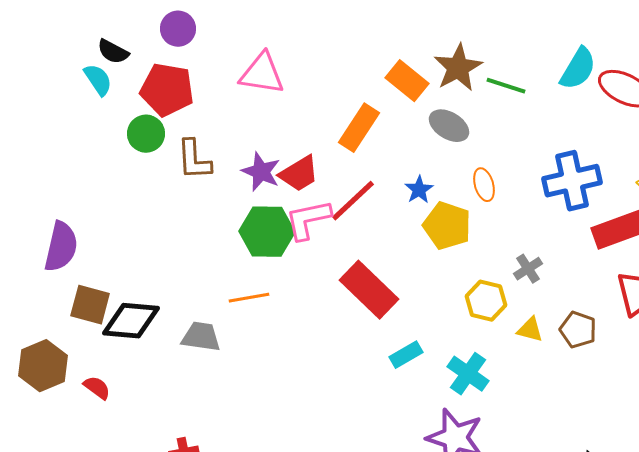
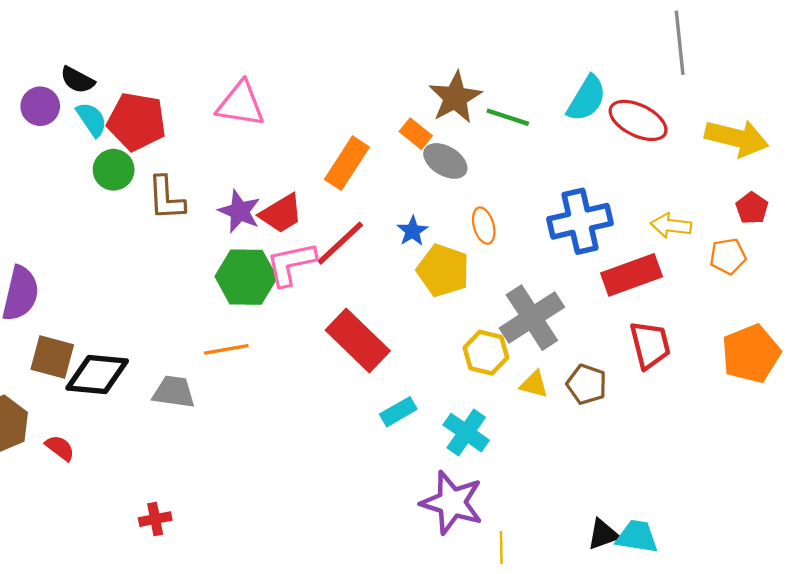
purple circle: (178, 29) -> (40, 106), moved
cyan semicircle: (98, 80) -> (92, 119), moved
orange rectangle: (407, 81) -> (416, 134), moved, size x0.7
gray cross: (528, 269) -> (532, 318), size x2.0

